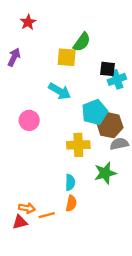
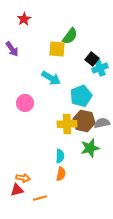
purple arrow: (14, 57) -> (12, 49), turned 119
black square: (108, 69) -> (92, 59), turned 32
brown hexagon: (110, 125) -> (84, 121), moved
orange line: (47, 215) -> (40, 198), moved

